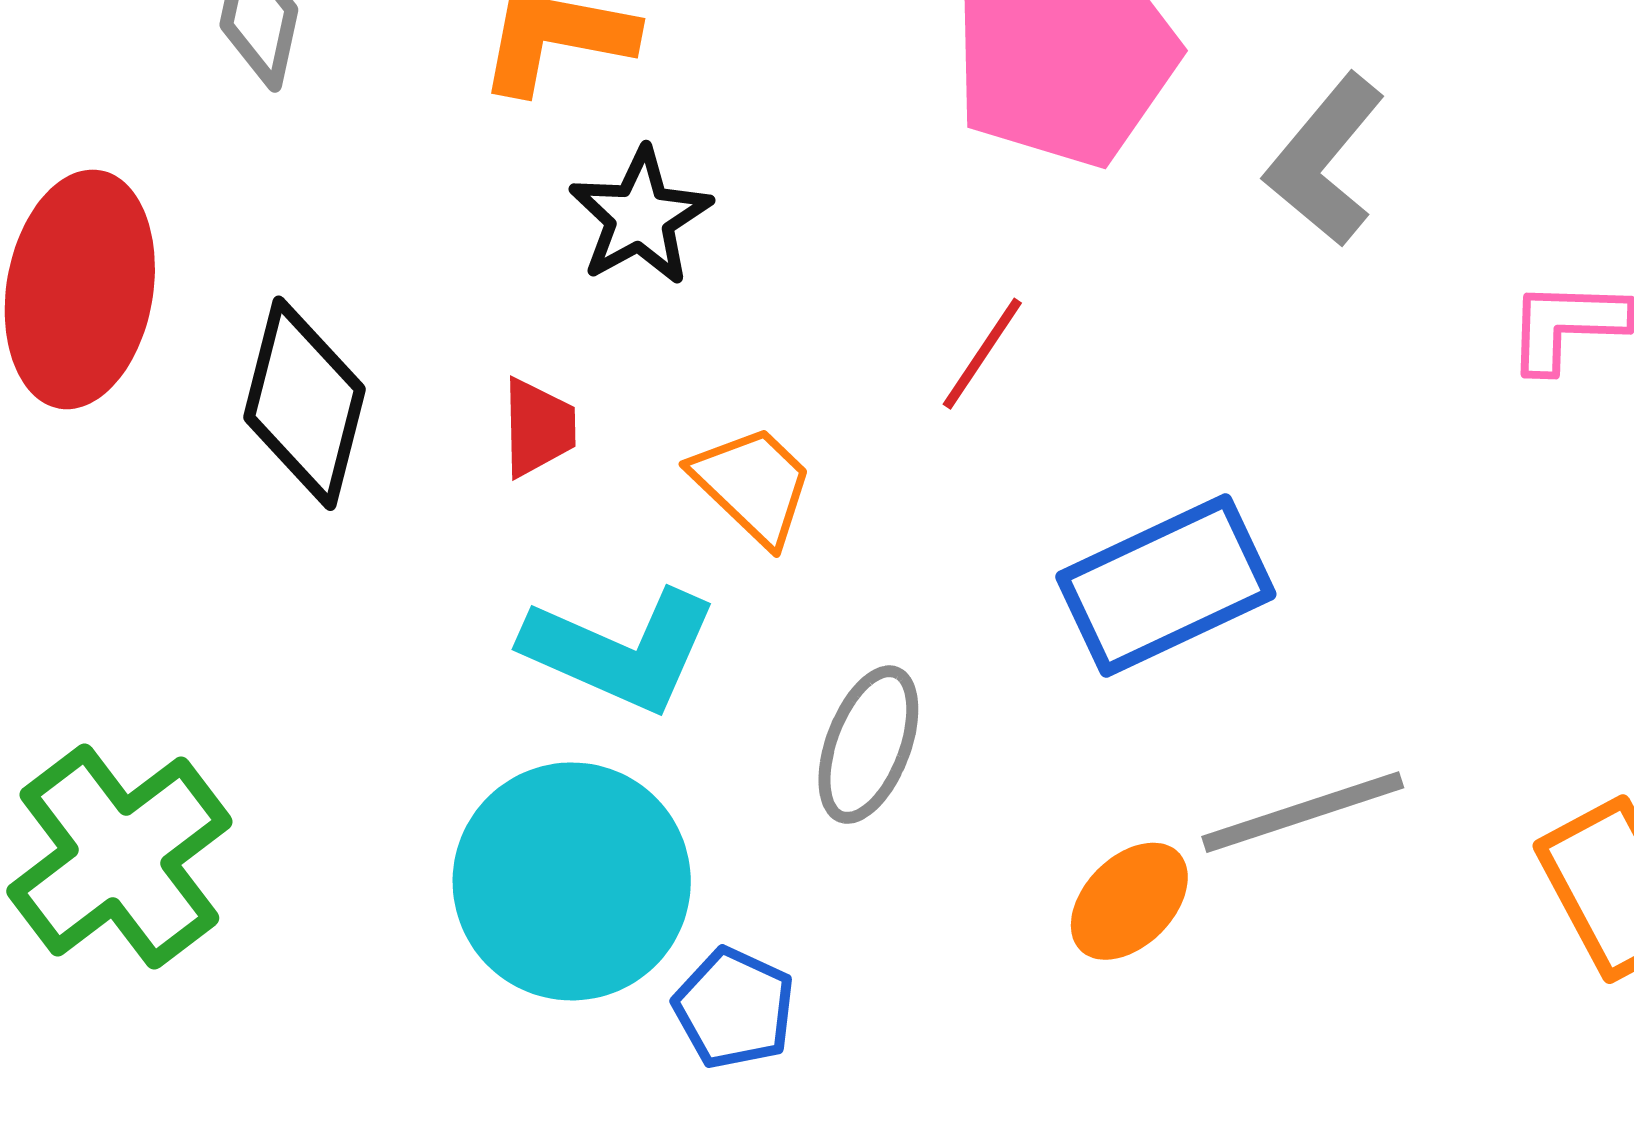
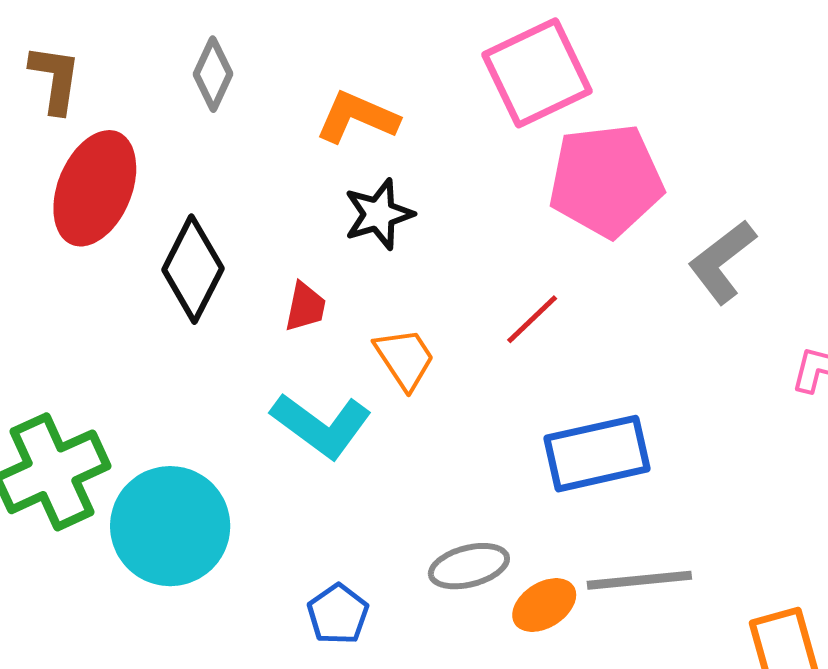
gray ellipse: (868, 745) -> (469, 566), moved, turned 42
cyan circle: (572, 881) -> (170, 526), moved

